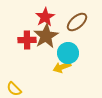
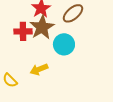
yellow arrow: (62, 67) -> (39, 69), moved

